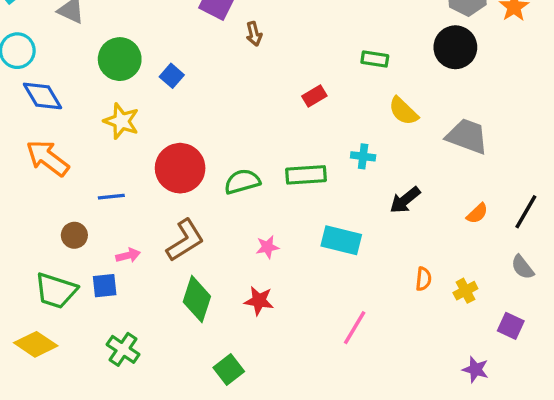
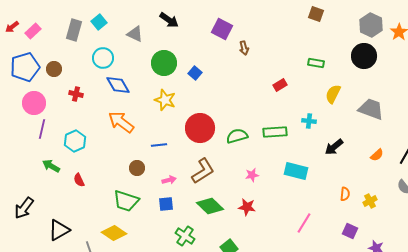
yellow semicircle: (403, 111) -> (333, 94), turned 72
blue square: (105, 286) -> (166, 204), moved
green diamond: (197, 299) -> (210, 206), turned -64
purple square: (511, 326) -> (350, 231), moved
green cross: (123, 349) -> (185, 236), moved

